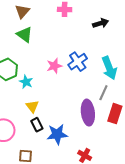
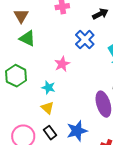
blue cross: (78, 62) -> (85, 40), moved
cyan star: (26, 82) -> (48, 88), moved
black rectangle: (37, 125) -> (50, 133), moved

